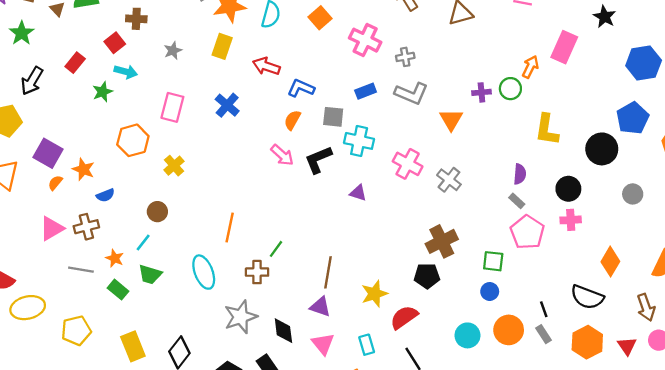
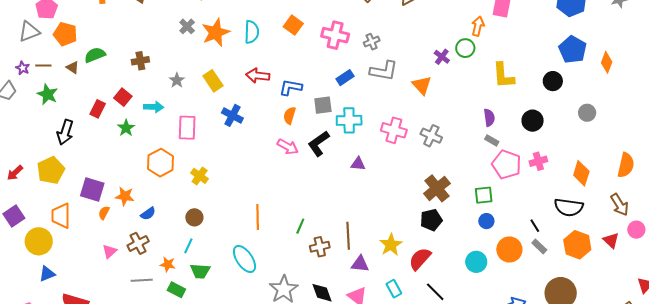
red square: (115, 43) -> (123, 97), moved
yellow rectangle: (222, 46) -> (213, 81), moved, turned -40
cyan arrow: (126, 72) -> (154, 107), moved
purple cross: (481, 92) -> (442, 57), turned -35
black circle: (602, 149) -> (553, 81), size x0.7
pink cross: (571, 220) -> (538, 161), moved
pink triangle: (52, 228) -> (110, 251), size x0.7
brown cross: (257, 272) -> (320, 247), moved
purple triangle: (320, 307) -> (360, 264), moved

